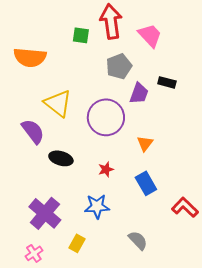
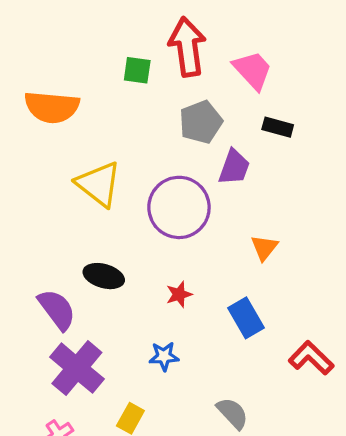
black rectangle: (167, 82) -> (278, 127), moved
purple semicircle: (33, 131) -> (57, 309), moved
orange triangle: (145, 143) -> (264, 248), moved
blue star: (97, 206) -> (164, 356), size x0.7

